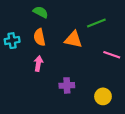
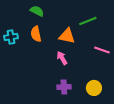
pink arrow: (38, 64) -> (62, 58), moved, turned -40
purple cross: (67, 85) -> (64, 87), moved

